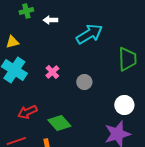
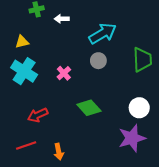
gray circle: (84, 82) -> (98, 61), moved
green diamond: (59, 123) -> (89, 108), moved

